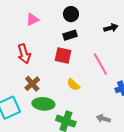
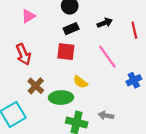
black arrow: (111, 28) -> (105, 23), moved
green ellipse: (43, 104) -> (61, 98), moved
gray arrow: (103, 119) -> (106, 116), moved

